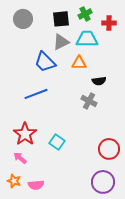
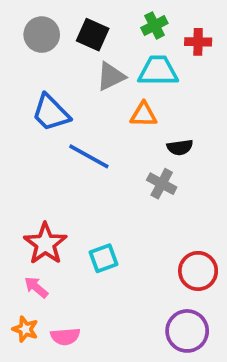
black square: (61, 19) -> (93, 35), moved, turned 30
blue trapezoid: (45, 62) -> (51, 113), moved
blue line: (36, 94) -> (89, 156), moved, turned 50
cyan square: (57, 142) -> (103, 258), turned 35

